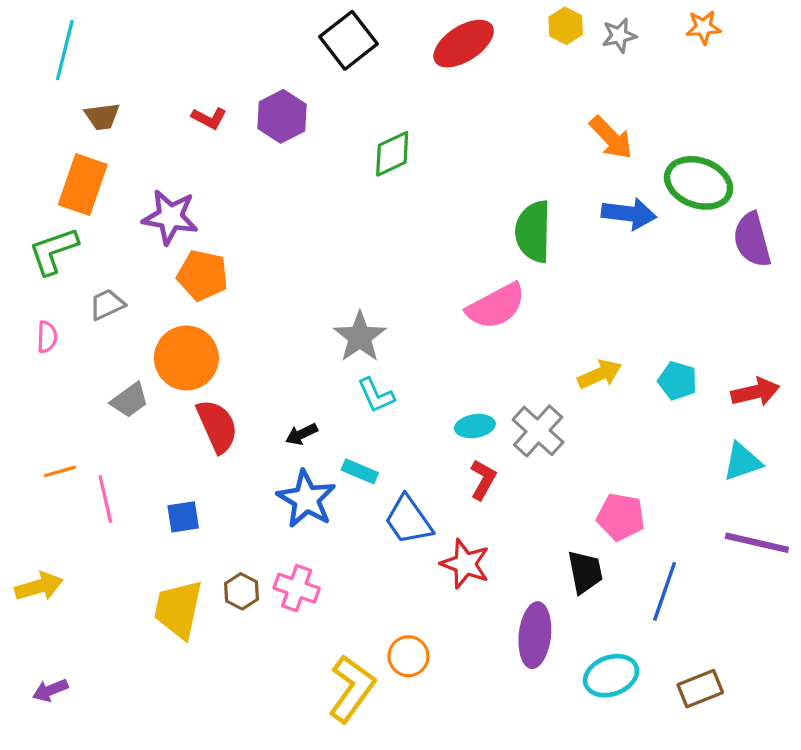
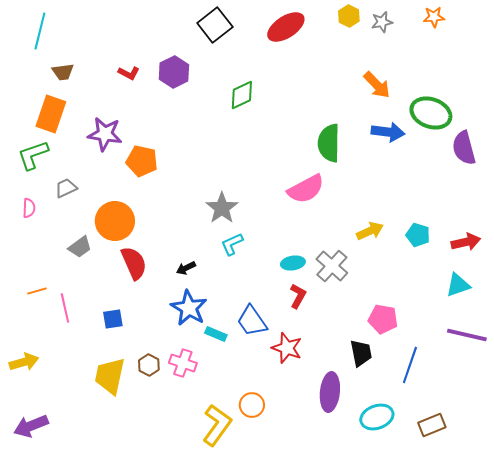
orange pentagon: (203, 275) -> (142, 161), moved
cyan L-shape: (376, 395) -> (232, 244), turned 90
cyan rectangle: (360, 471) -> (216, 334), moved
purple arrow: (50, 690) -> (31, 426), size x1.6

